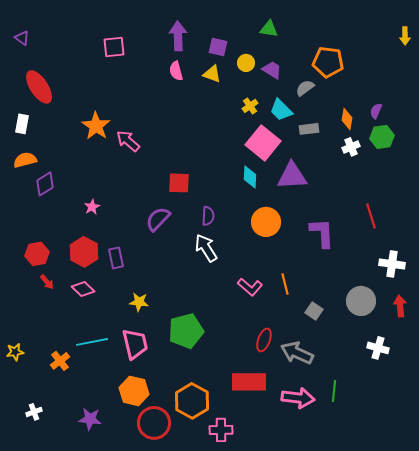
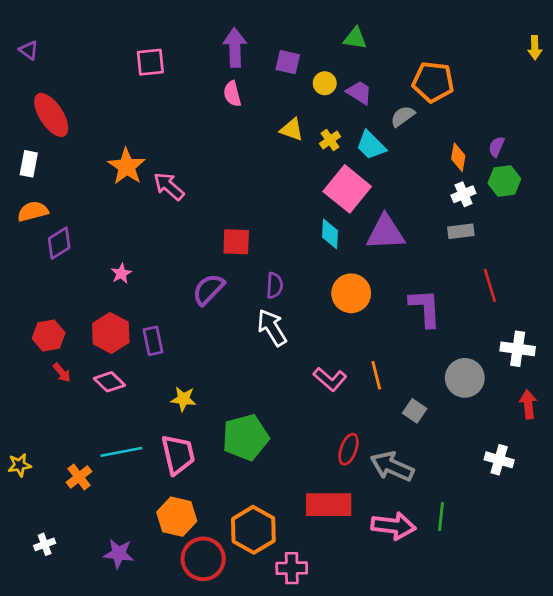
yellow triangle: (212, 74) -> (292, 129), moved
gray rectangle: (309, 129) -> (461, 231), moved
gray circle: (361, 301) -> (465, 378), moved

